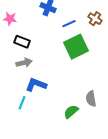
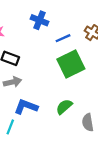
green semicircle: (71, 112) -> (64, 107), moved

